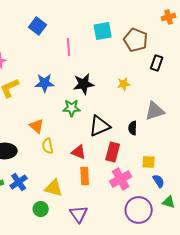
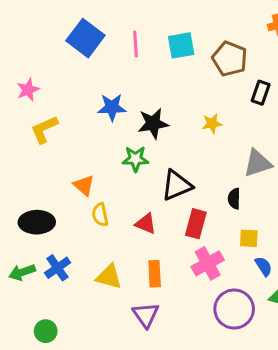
blue square: (38, 26) -> (85, 38), size x1.4
pink line: (69, 47) -> (135, 44), moved
blue star: (45, 83) -> (112, 107), moved
black semicircle: (133, 128) -> (234, 199), moved
orange rectangle: (85, 176) -> (155, 274), moved
green circle: (41, 209) -> (46, 331), moved

